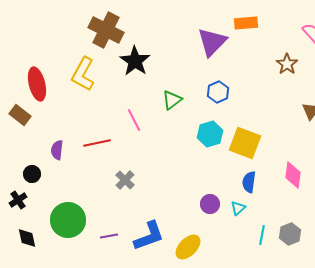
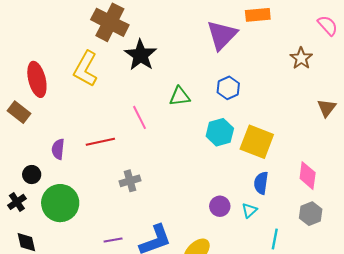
green triangle: (172, 100) -> (180, 96), turned 30
gray cross: (125, 180) -> (130, 181), turned 30
green circle: (68, 220) -> (60, 203), moved
gray hexagon: (290, 234) -> (311, 214), moved

